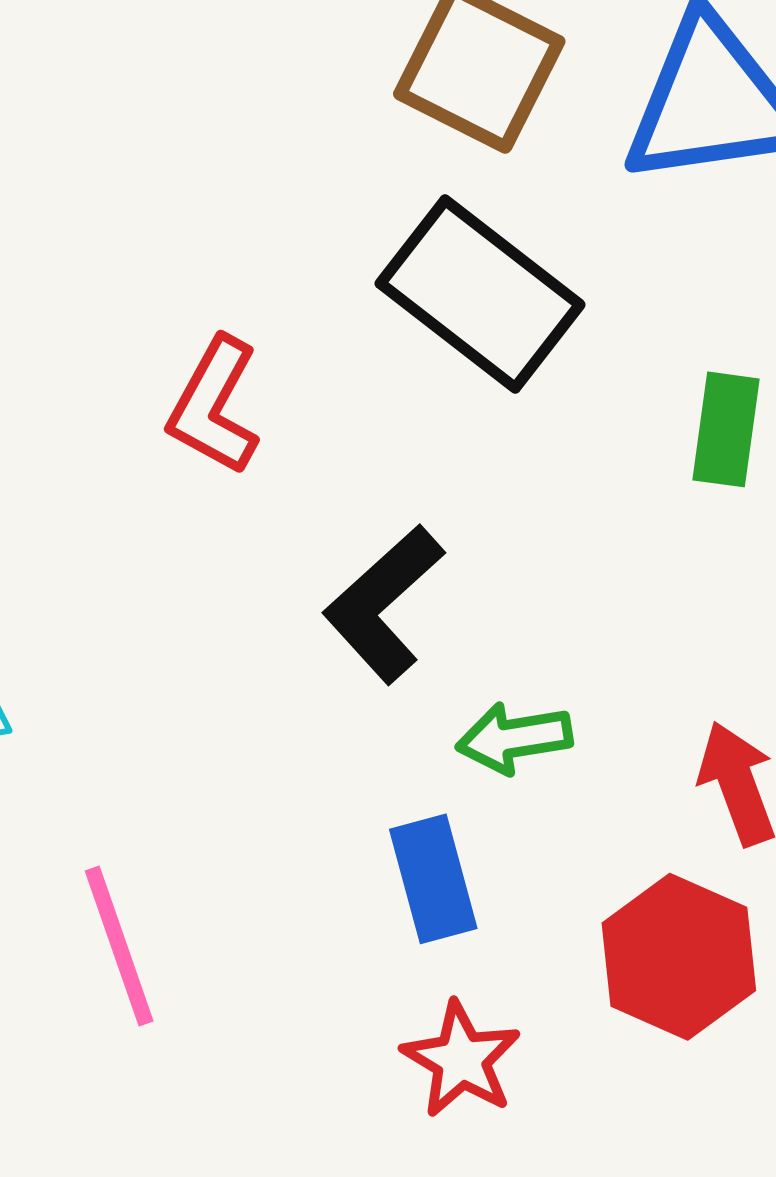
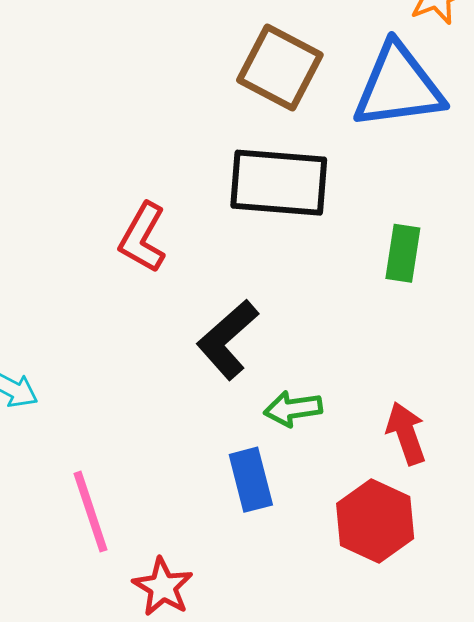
black rectangle: (480, 294) -> (279, 183), turned -34
red star: (461, 1060) -> (163, 587), moved

